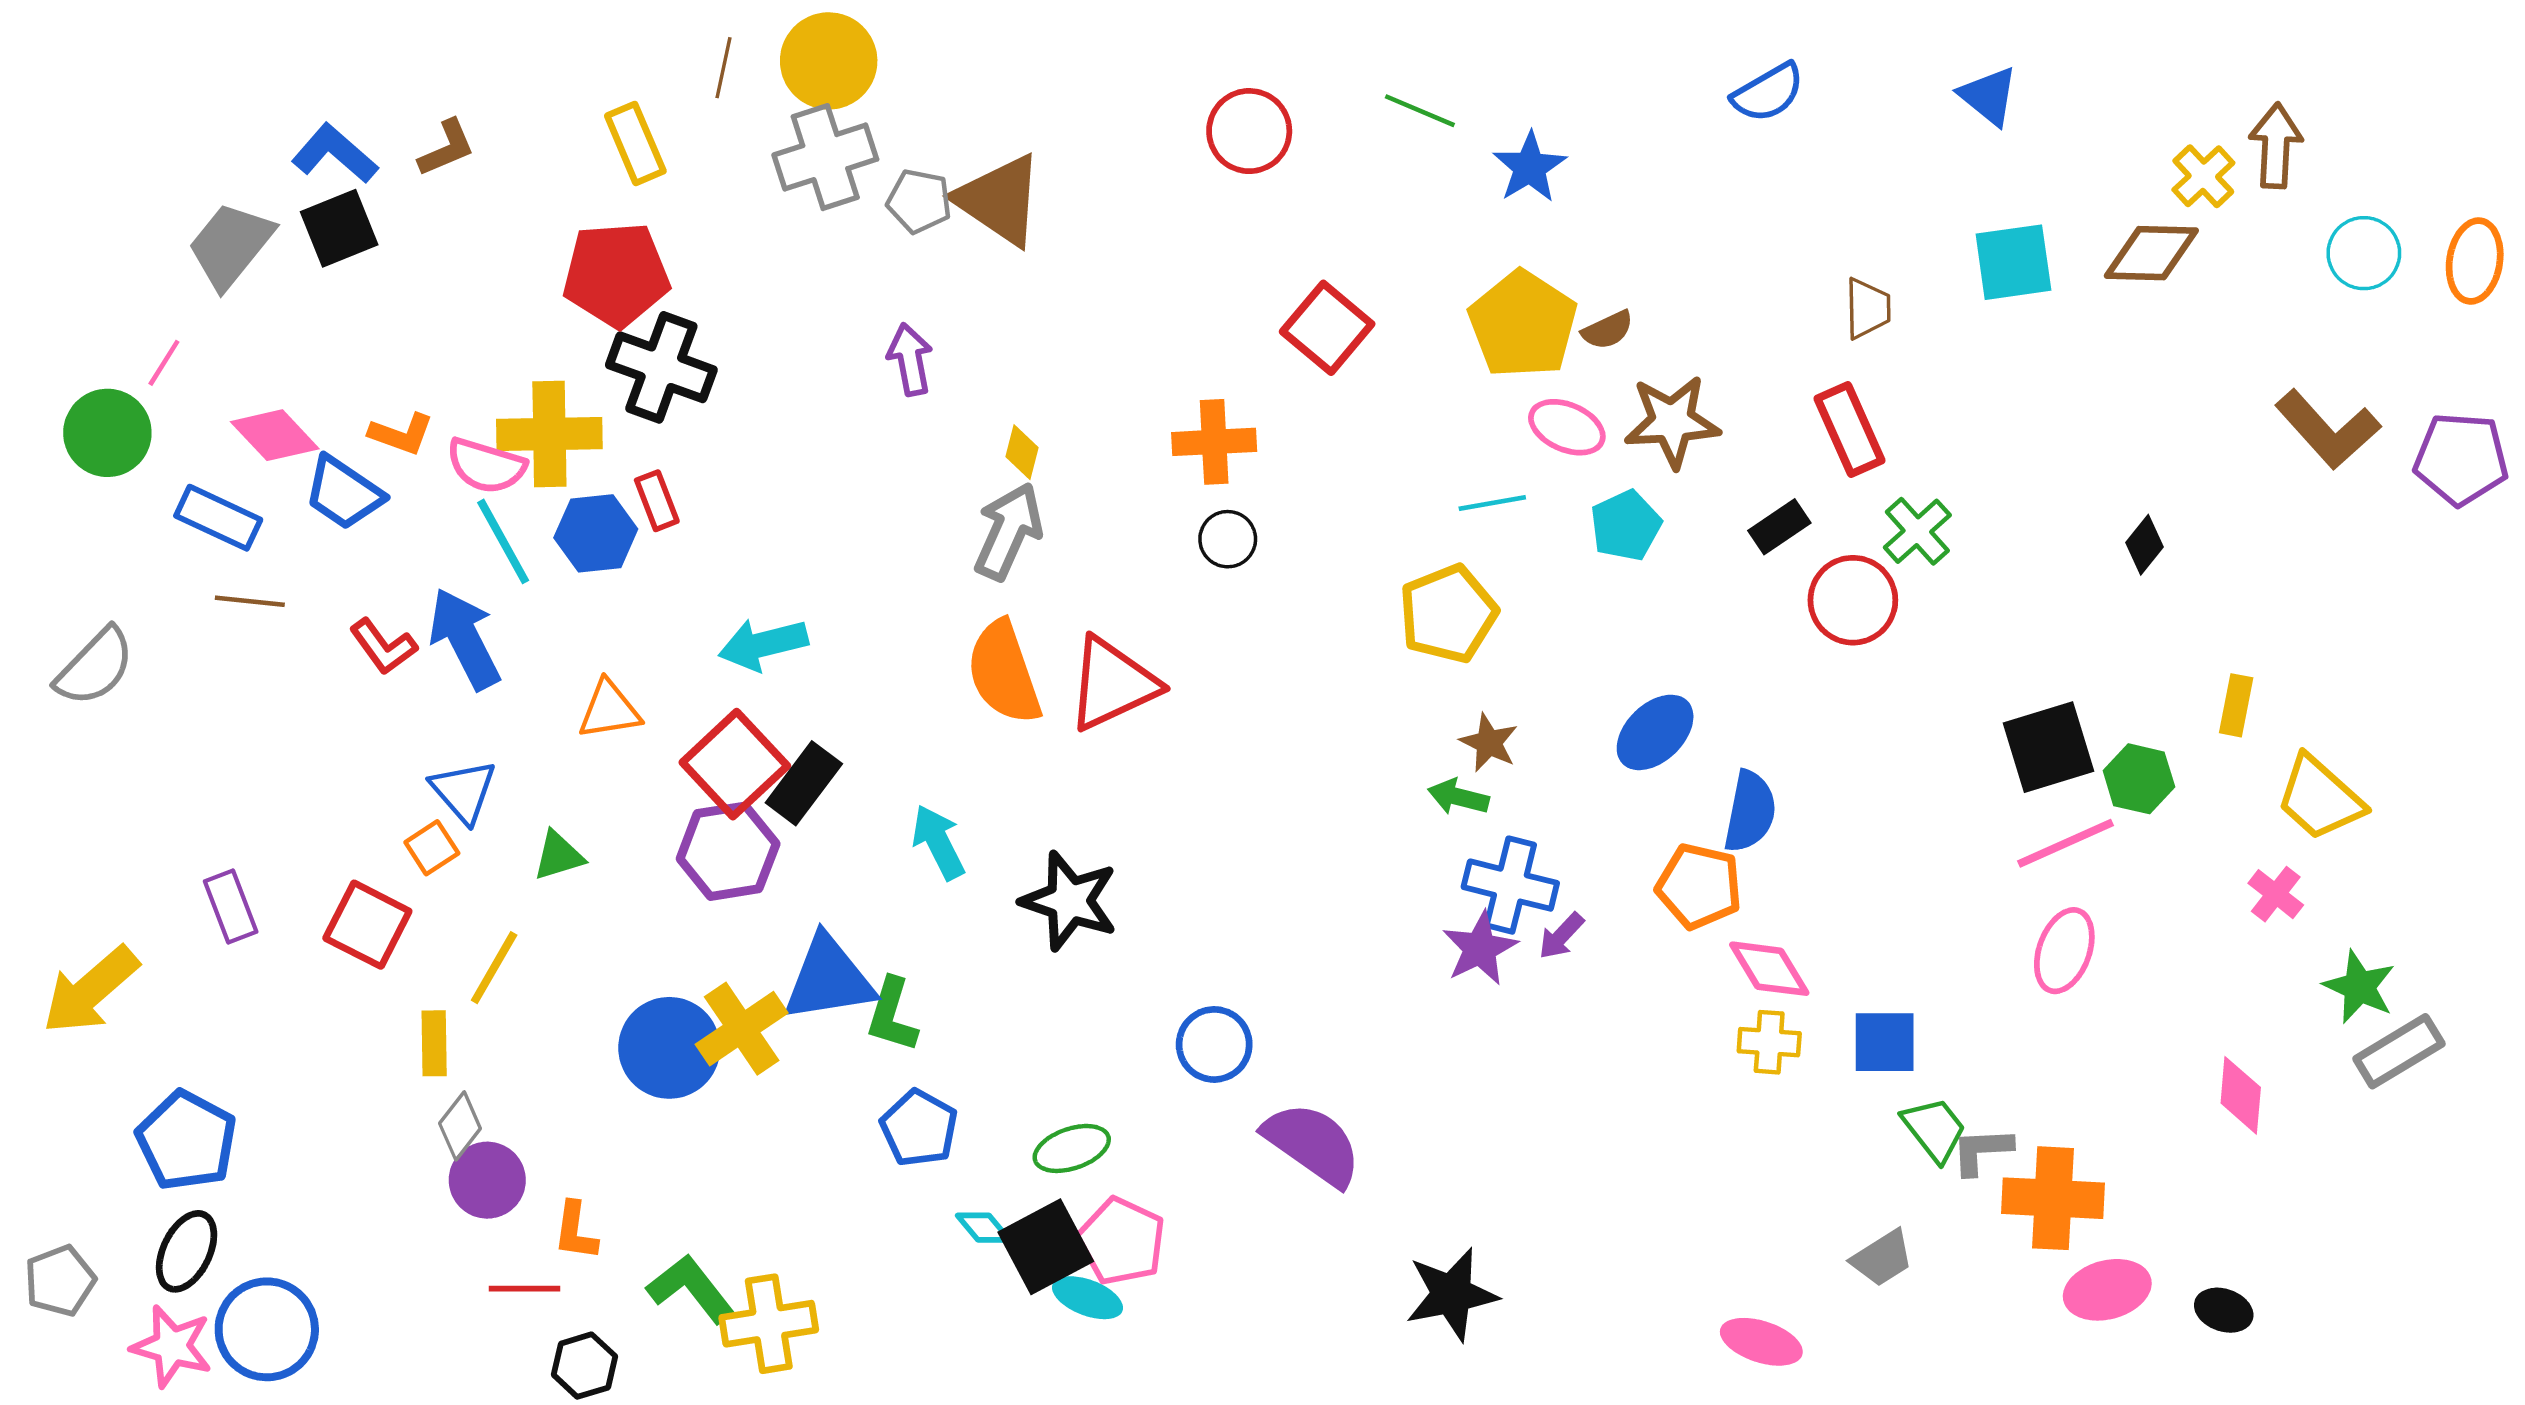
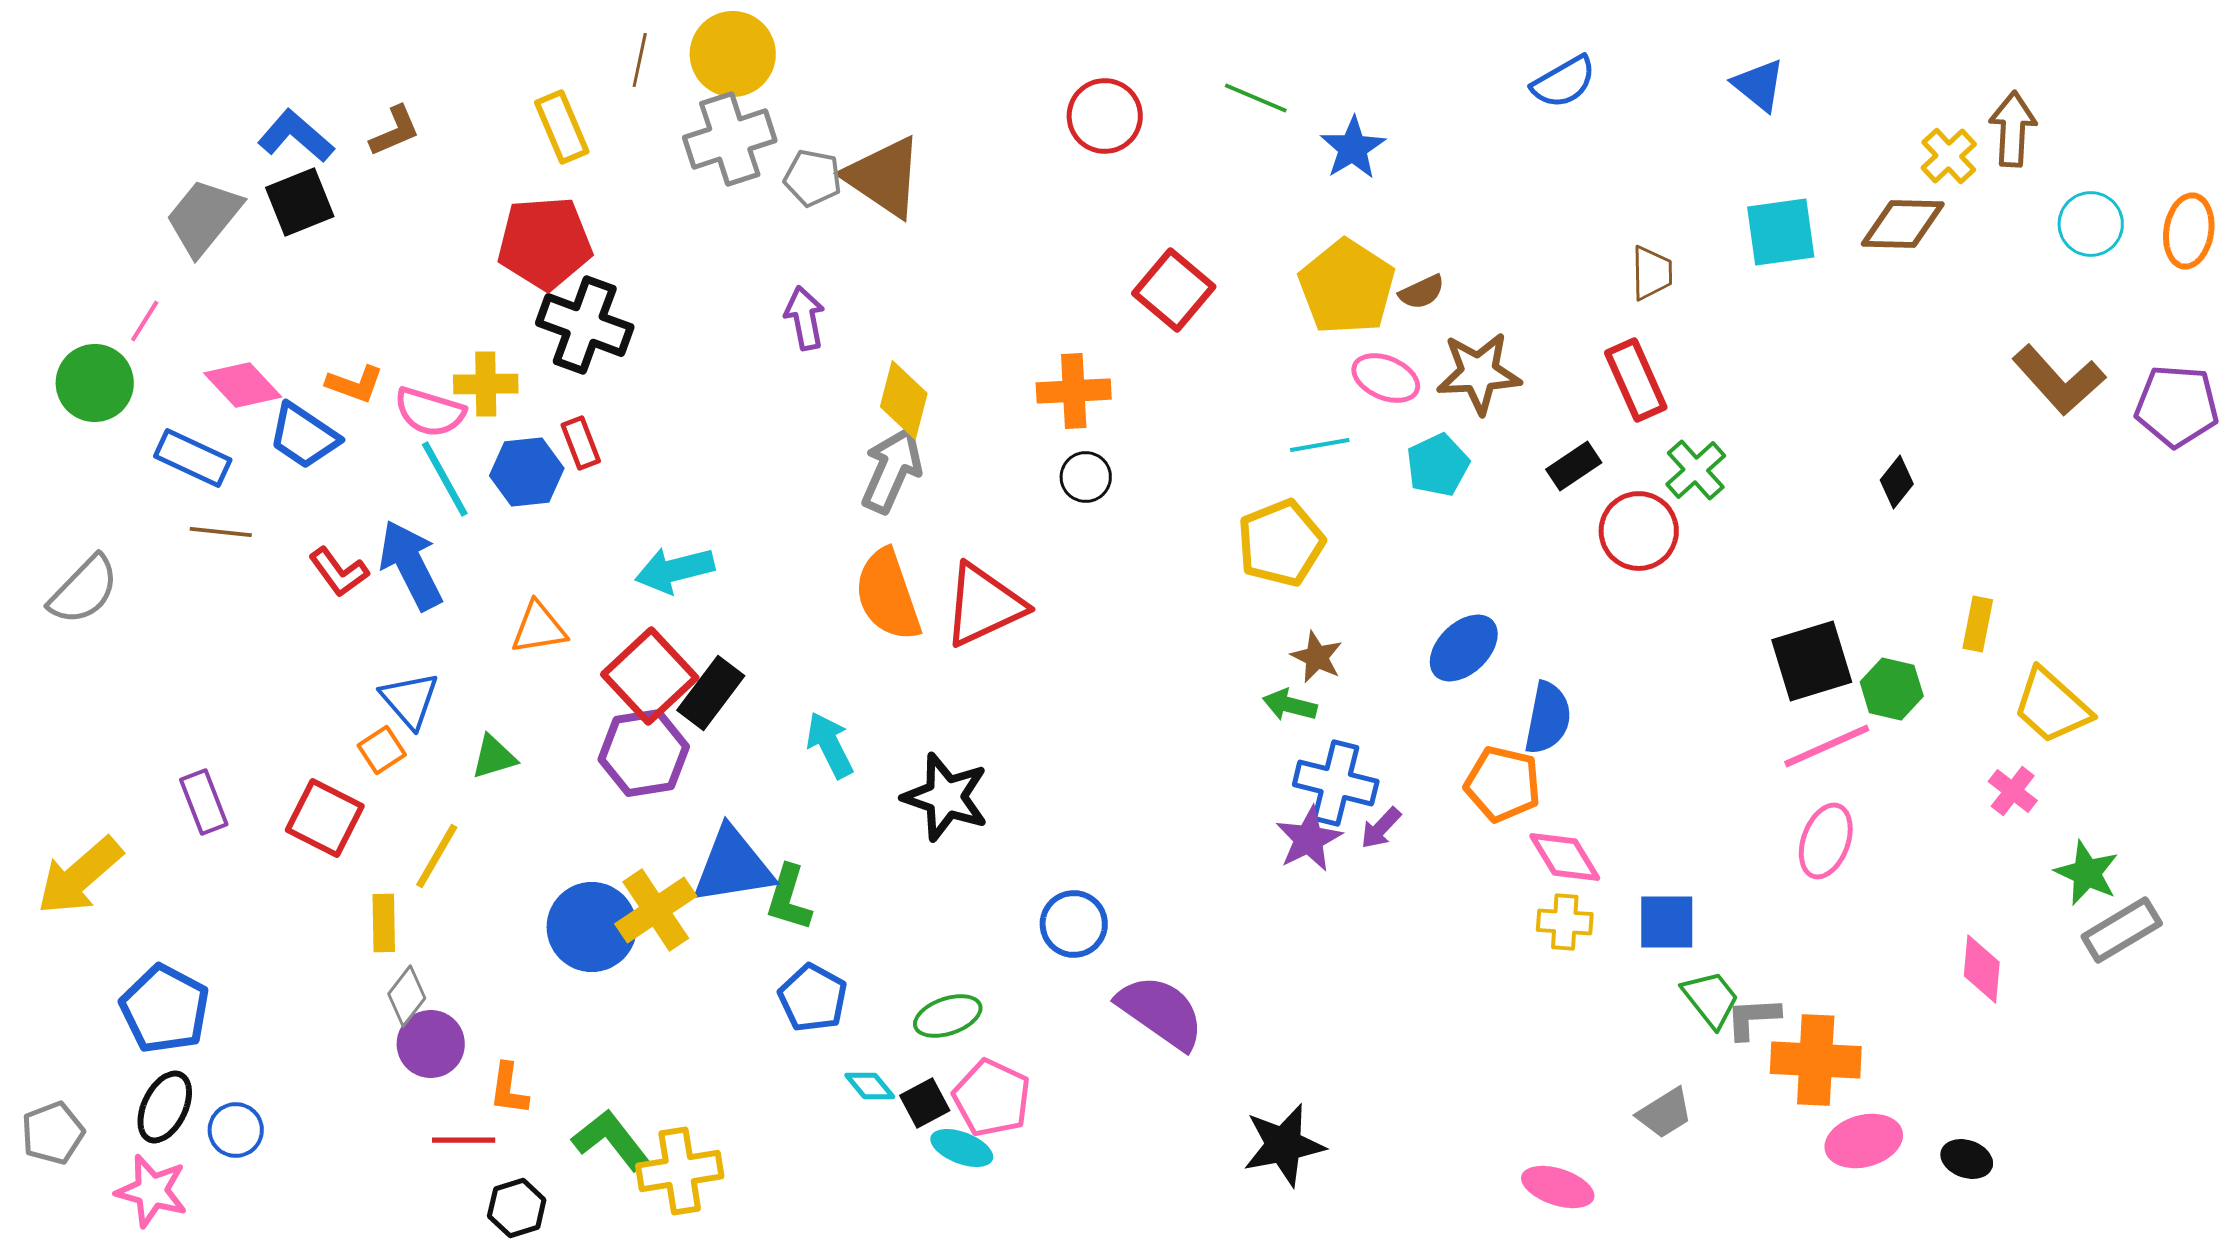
yellow cross: (549, 434) -> (486, 384), size x0.7
yellow diamond: (1022, 452) -> (904, 400), size x1.6
black square: (1046, 1247) -> (925, 1103), size x0.6
blue circle: (267, 1329) -> (236, 1130), moved, size x0.6

